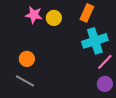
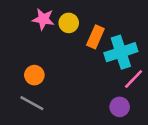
orange rectangle: (87, 13) -> (95, 37), moved
purple circle: (105, 84) -> (120, 107), moved

